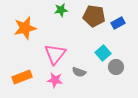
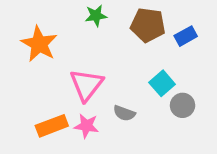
orange star: (25, 28) -> (39, 44), turned -30
orange rectangle: (22, 77) -> (52, 126), moved

